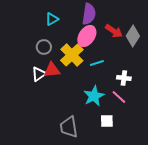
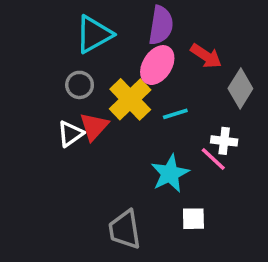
cyan triangle: (52, 19) -> (94, 34), size x1.6
gray diamond: (133, 36) -> (240, 89), moved
red triangle: (52, 70) -> (94, 126), turned -42
pink line: (119, 97) -> (213, 159), moved

